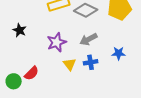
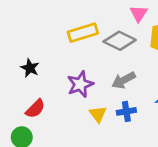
red semicircle: (32, 73) -> (35, 109), moved

